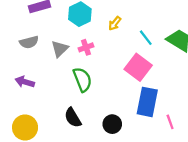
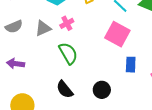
gray triangle: (60, 49) -> (43, 28), turned 30
blue rectangle: (147, 102) -> (131, 65), size x0.6

